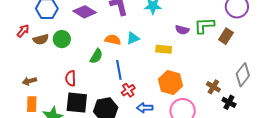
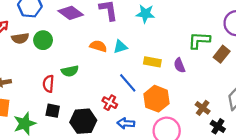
purple semicircle: (182, 30) -> (179, 65), moved, turned 48
green semicircle: (96, 56) -> (70, 71), moved, turned 42
blue line: (119, 70) -> (128, 83), moved, turned -36
red cross: (128, 90) -> (110, 103), turned -32
black square: (77, 103) -> (53, 111), size x0.6

